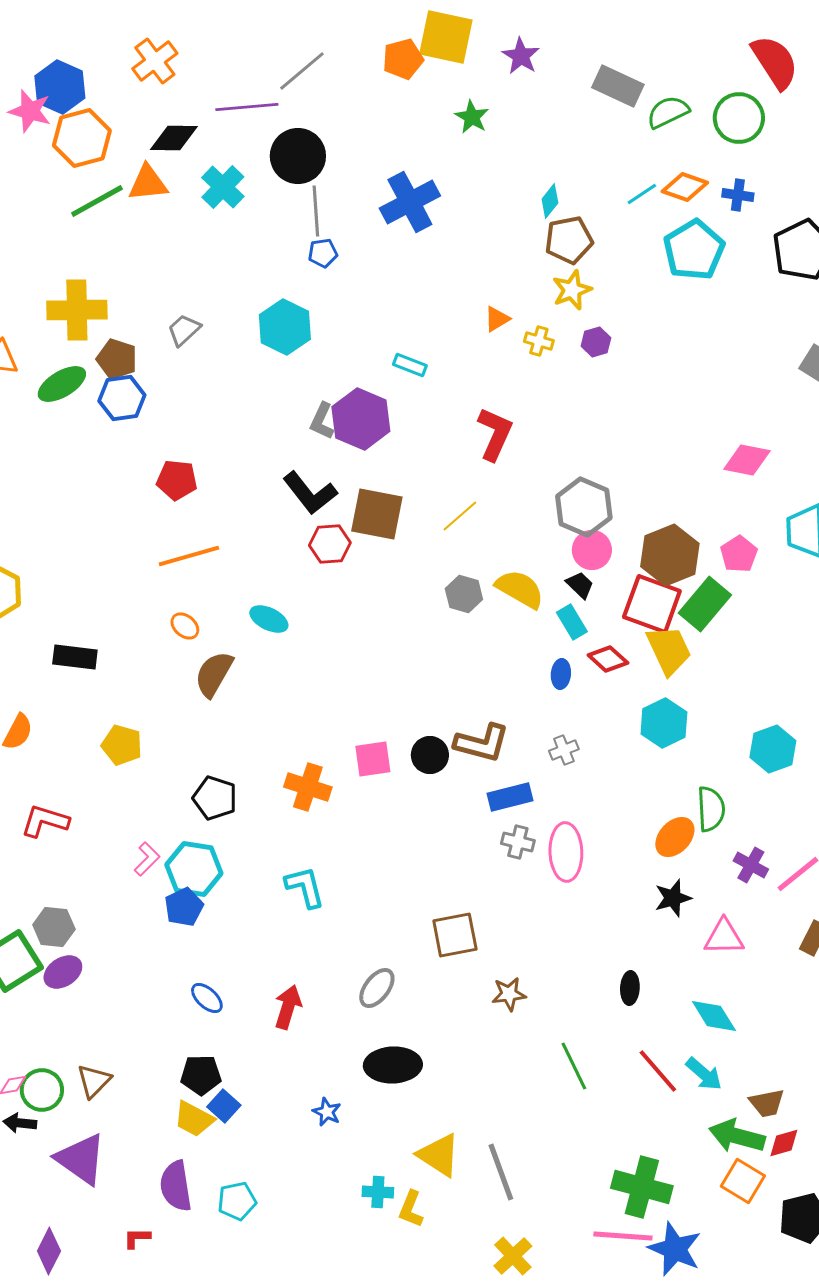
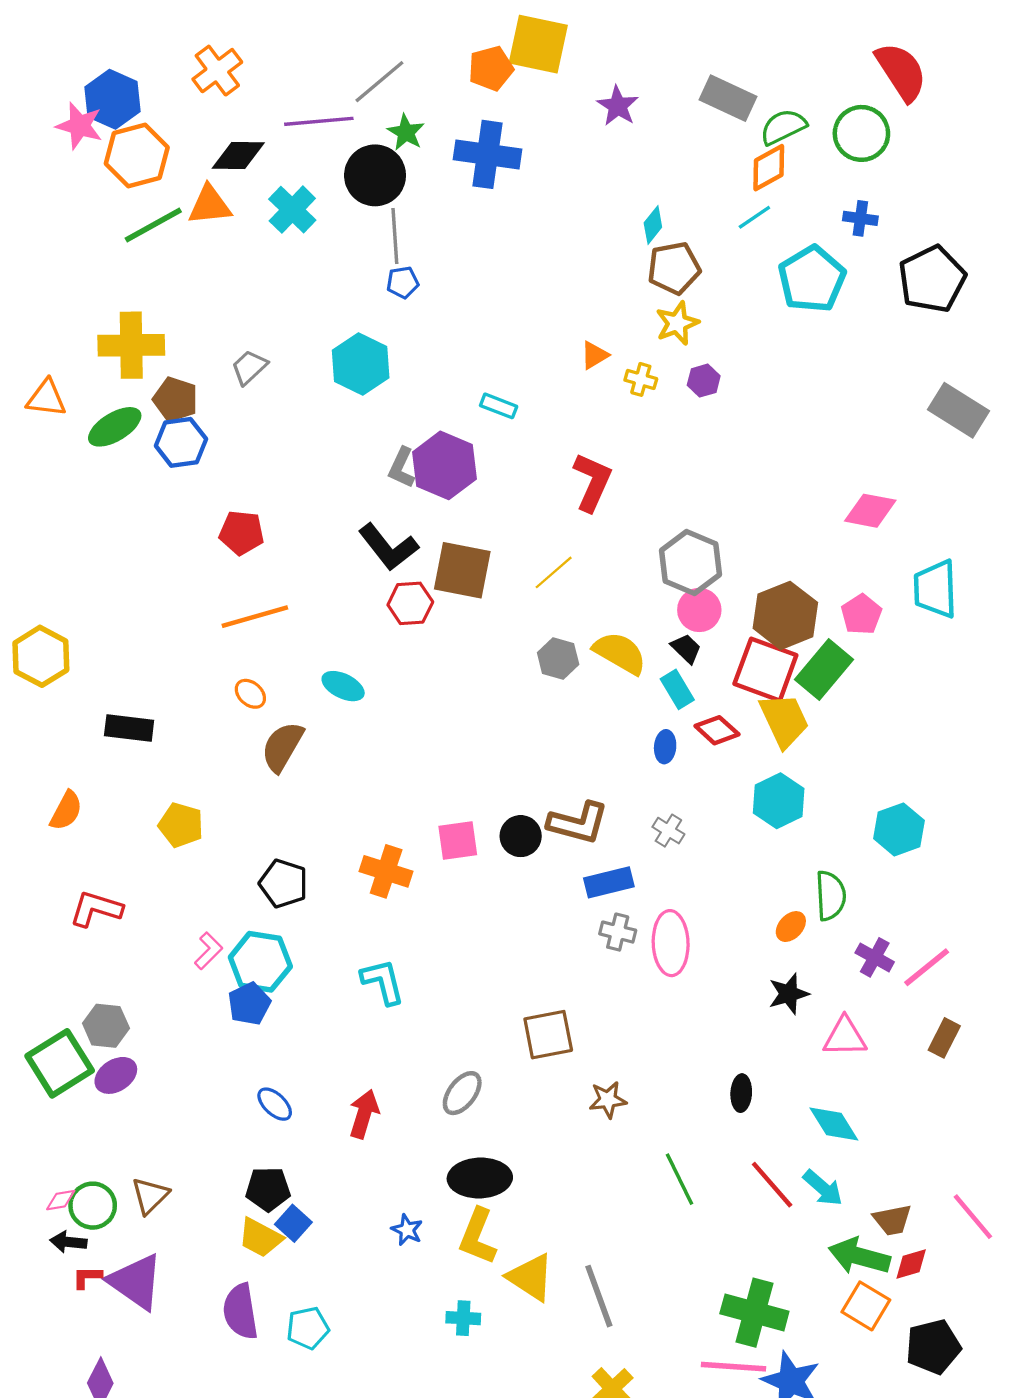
purple star: (521, 56) -> (618, 106), moved
green star: (472, 117) -> (406, 132), moved
orange diamond: (685, 187) -> (769, 168), moved, turned -48
blue cross: (410, 202) -> (488, 154), moved, turned 36
gray cross: (564, 750) -> (668, 831), turned -36
orange ellipse: (675, 837) -> (791, 927), size x0.7
yellow L-shape: (411, 1209) -> (478, 1236), moved, size x1.4
red L-shape: (137, 1238) -> (87, 1277), moved

